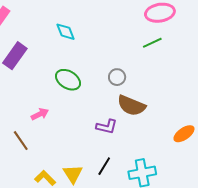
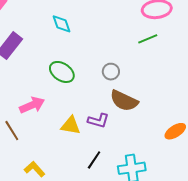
pink arrow: (40, 114) -> (32, 105), size x1.4
yellow triangle: (73, 174) -> (71, 125), moved, turned -50

